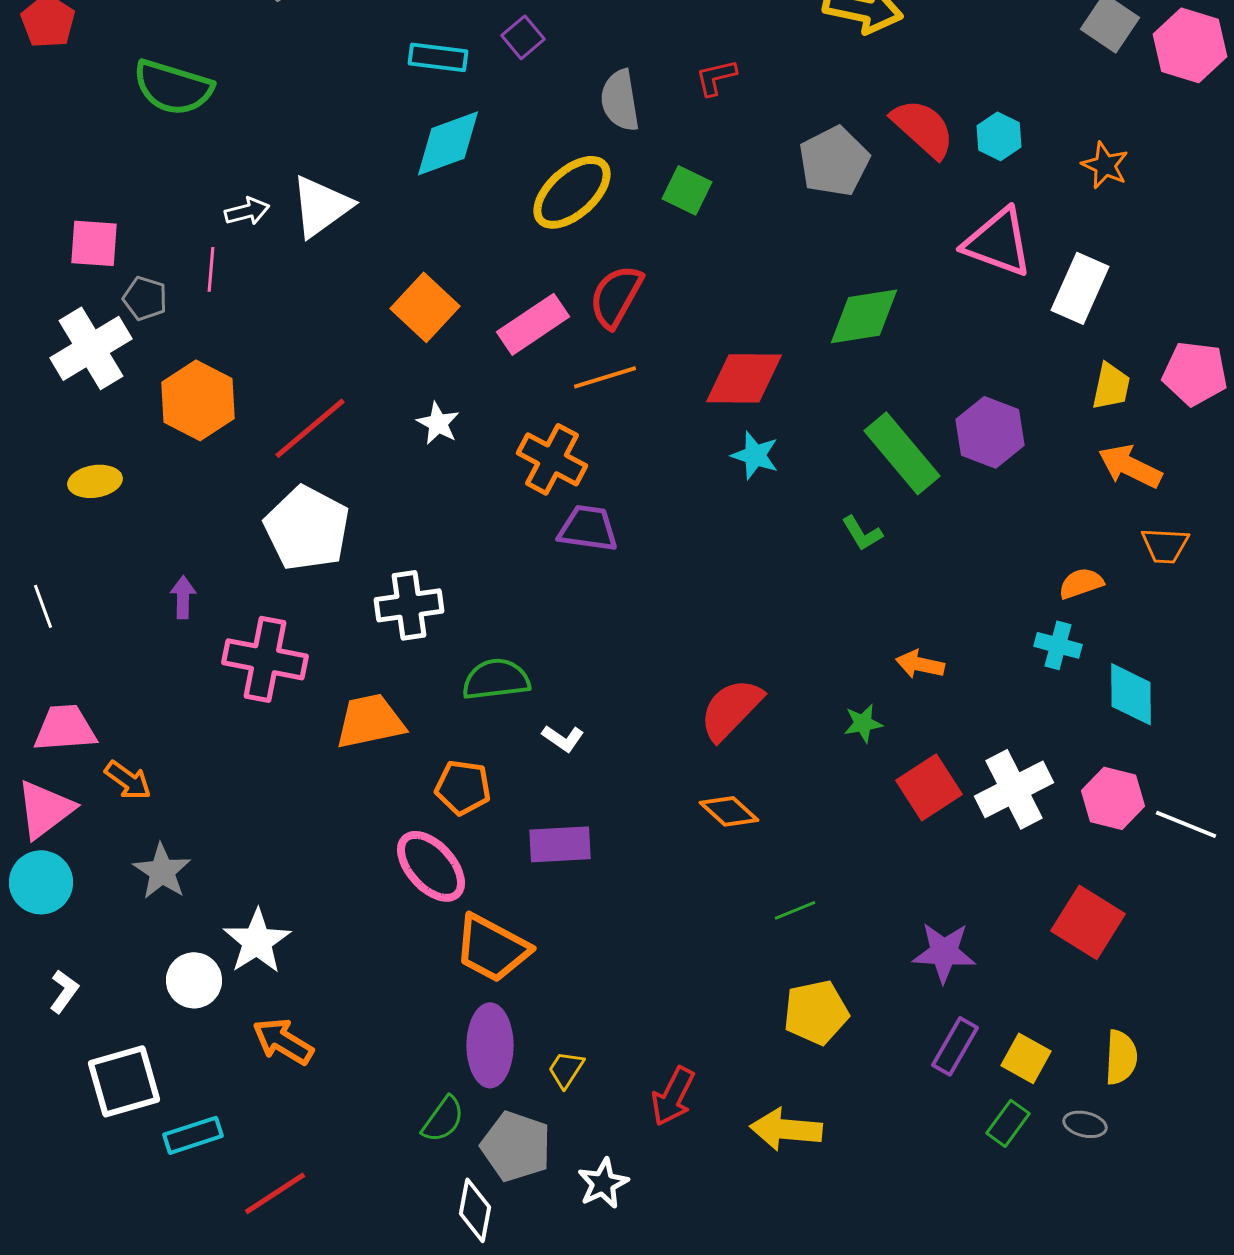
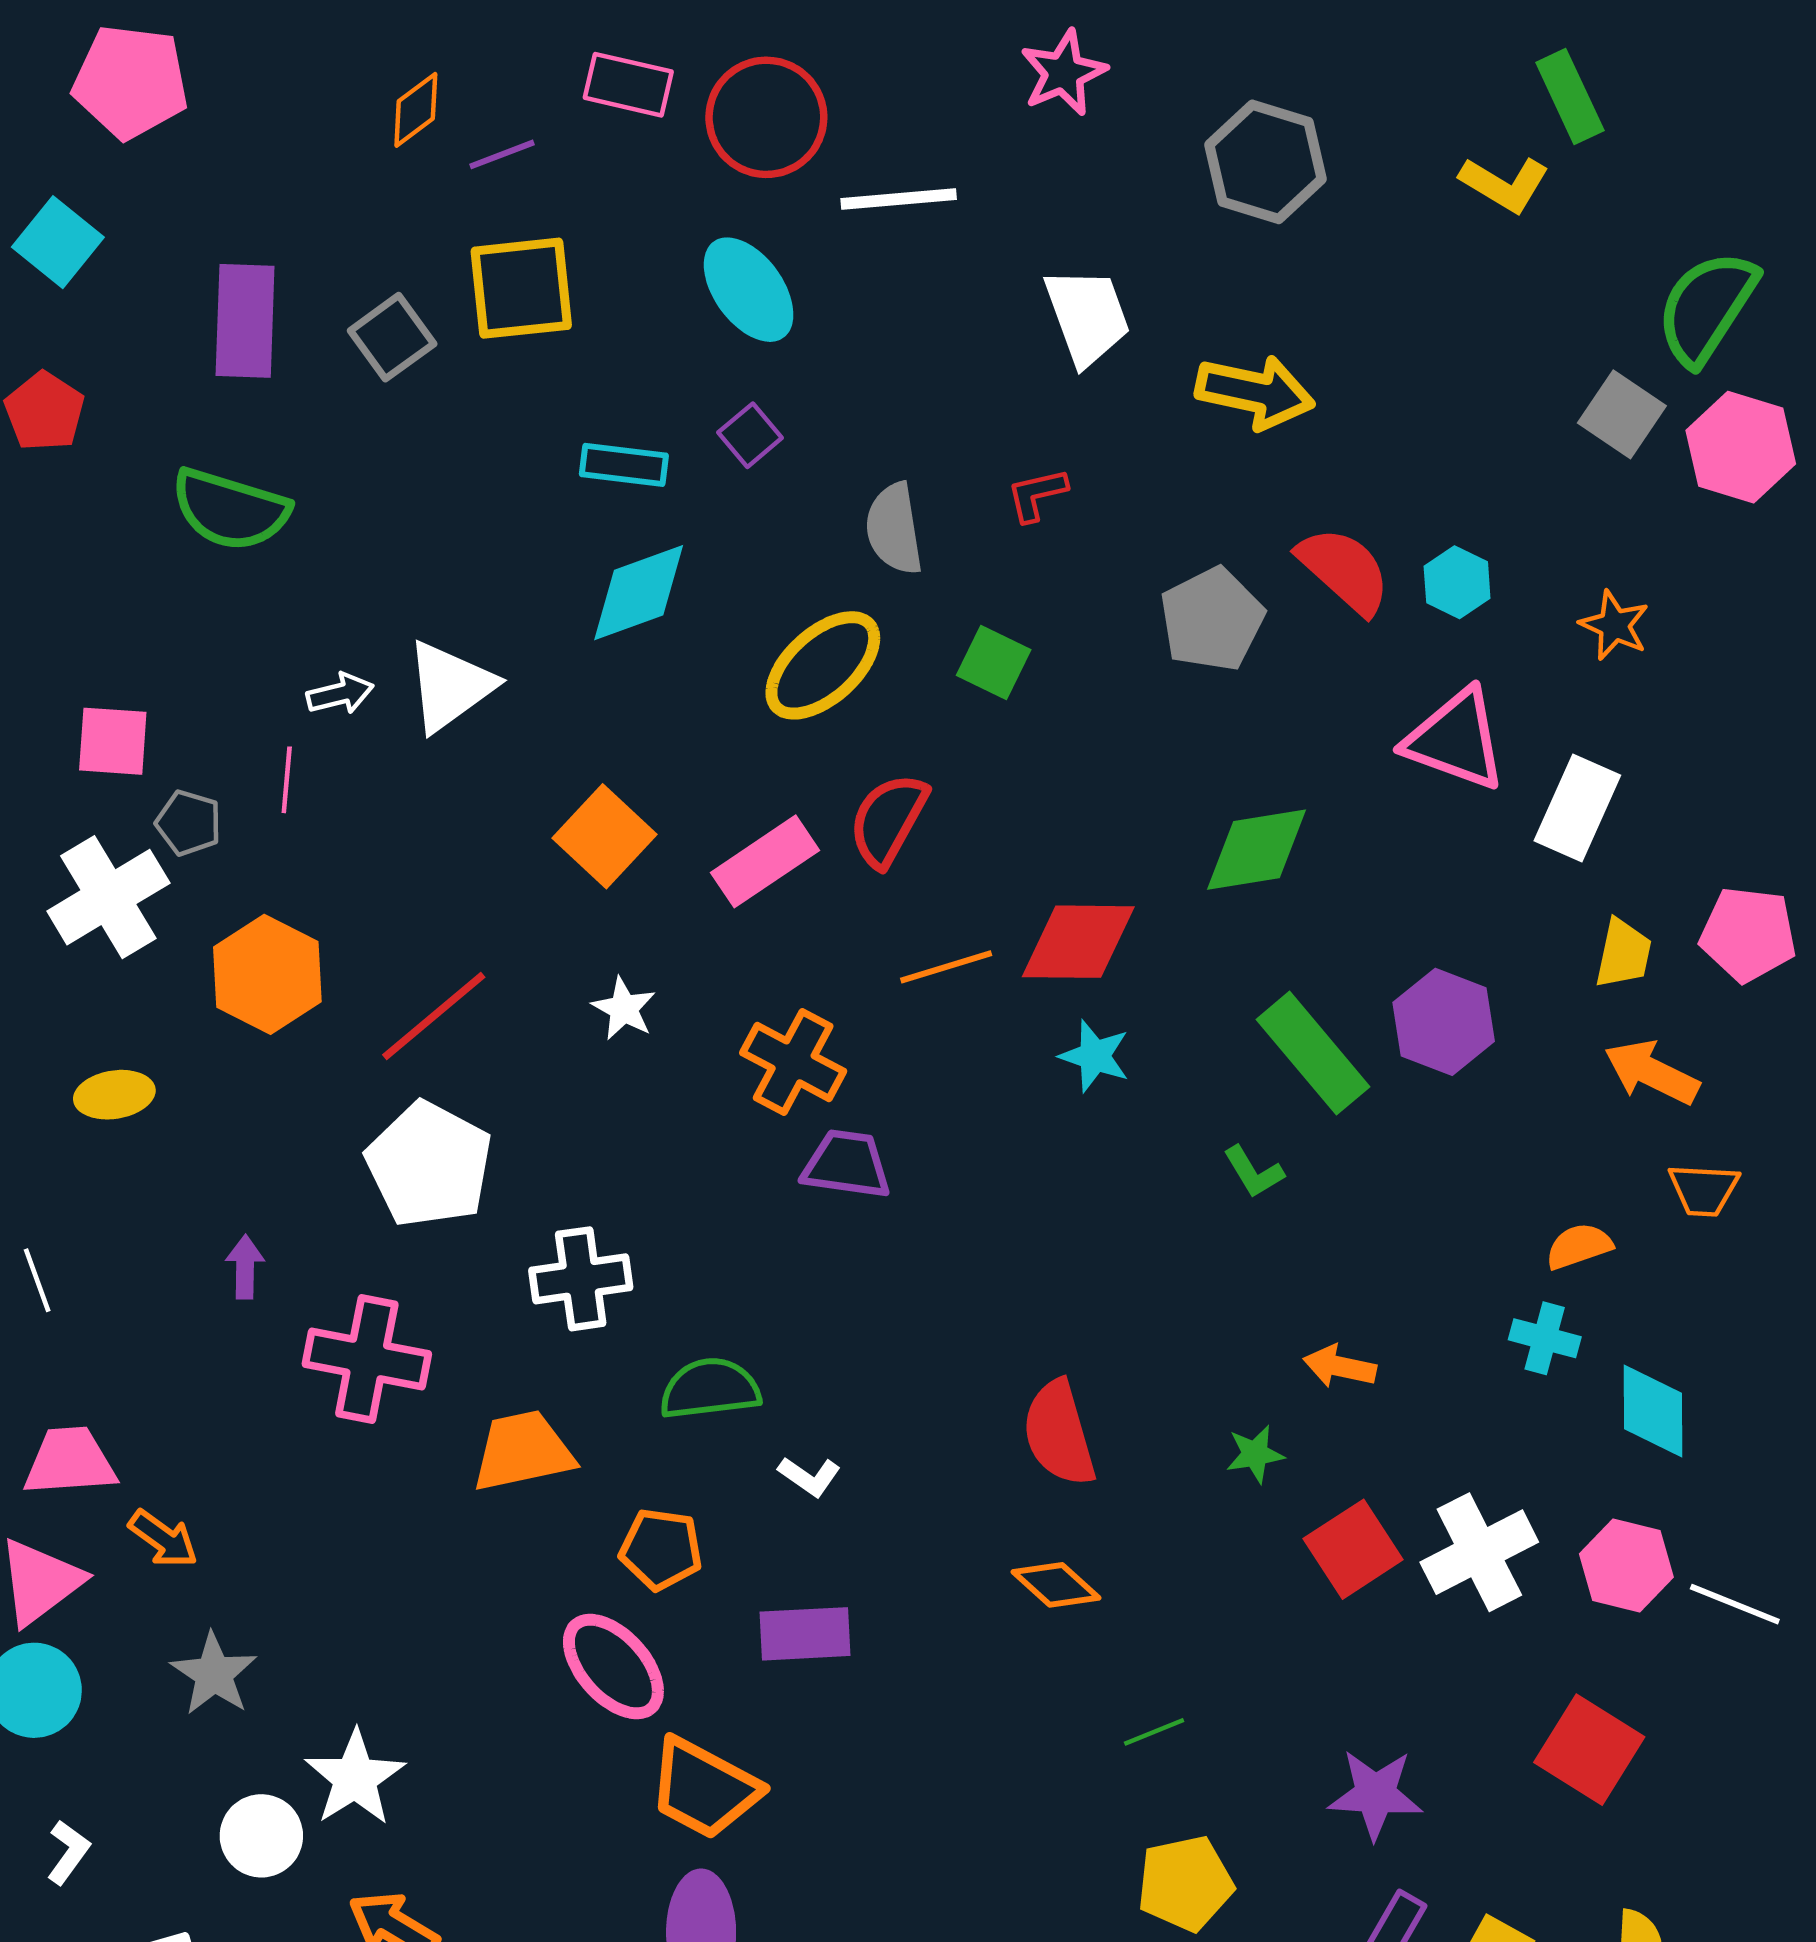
orange line: (605, 377) -> (946, 967), moved
red semicircle: (731, 709) -> (1059, 1433), turned -60

